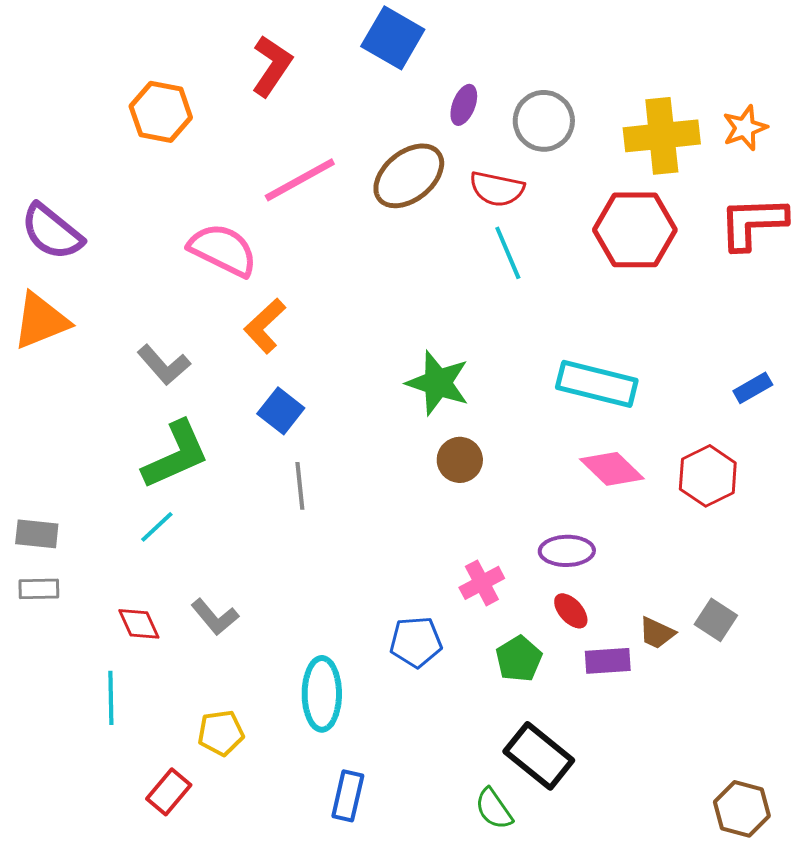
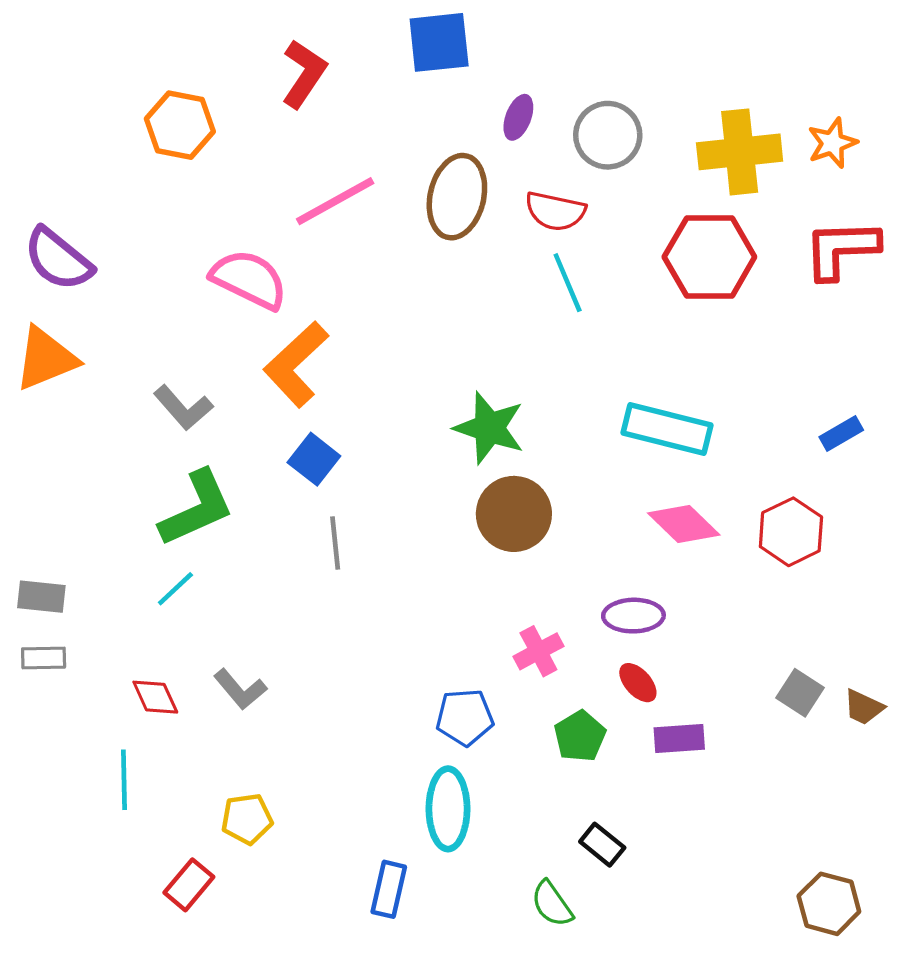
blue square: (393, 38) -> (439, 42), turned -36
brown ellipse: (409, 176) -> (457, 197), turned -38
orange L-shape: (265, 326) -> (296, 364), size x1.4
brown circle: (460, 460) -> (514, 514), size x1.5
brown trapezoid: (657, 633) -> (864, 707), moved
cyan ellipse: (322, 694) -> (448, 809), moved
black rectangle: (539, 756) -> (602, 845), size x0.6

